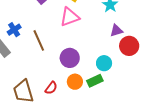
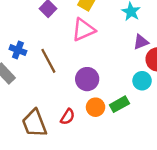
blue cross: (14, 30) -> (18, 50), turned -32
cyan circle: (104, 63) -> (142, 81), moved

